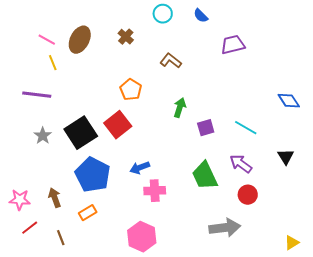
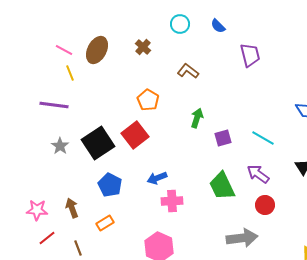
purple trapezoid: (233, 45) -> (250, 55), turned 90
blue pentagon: (93, 175) -> (110, 185), size x0.7

